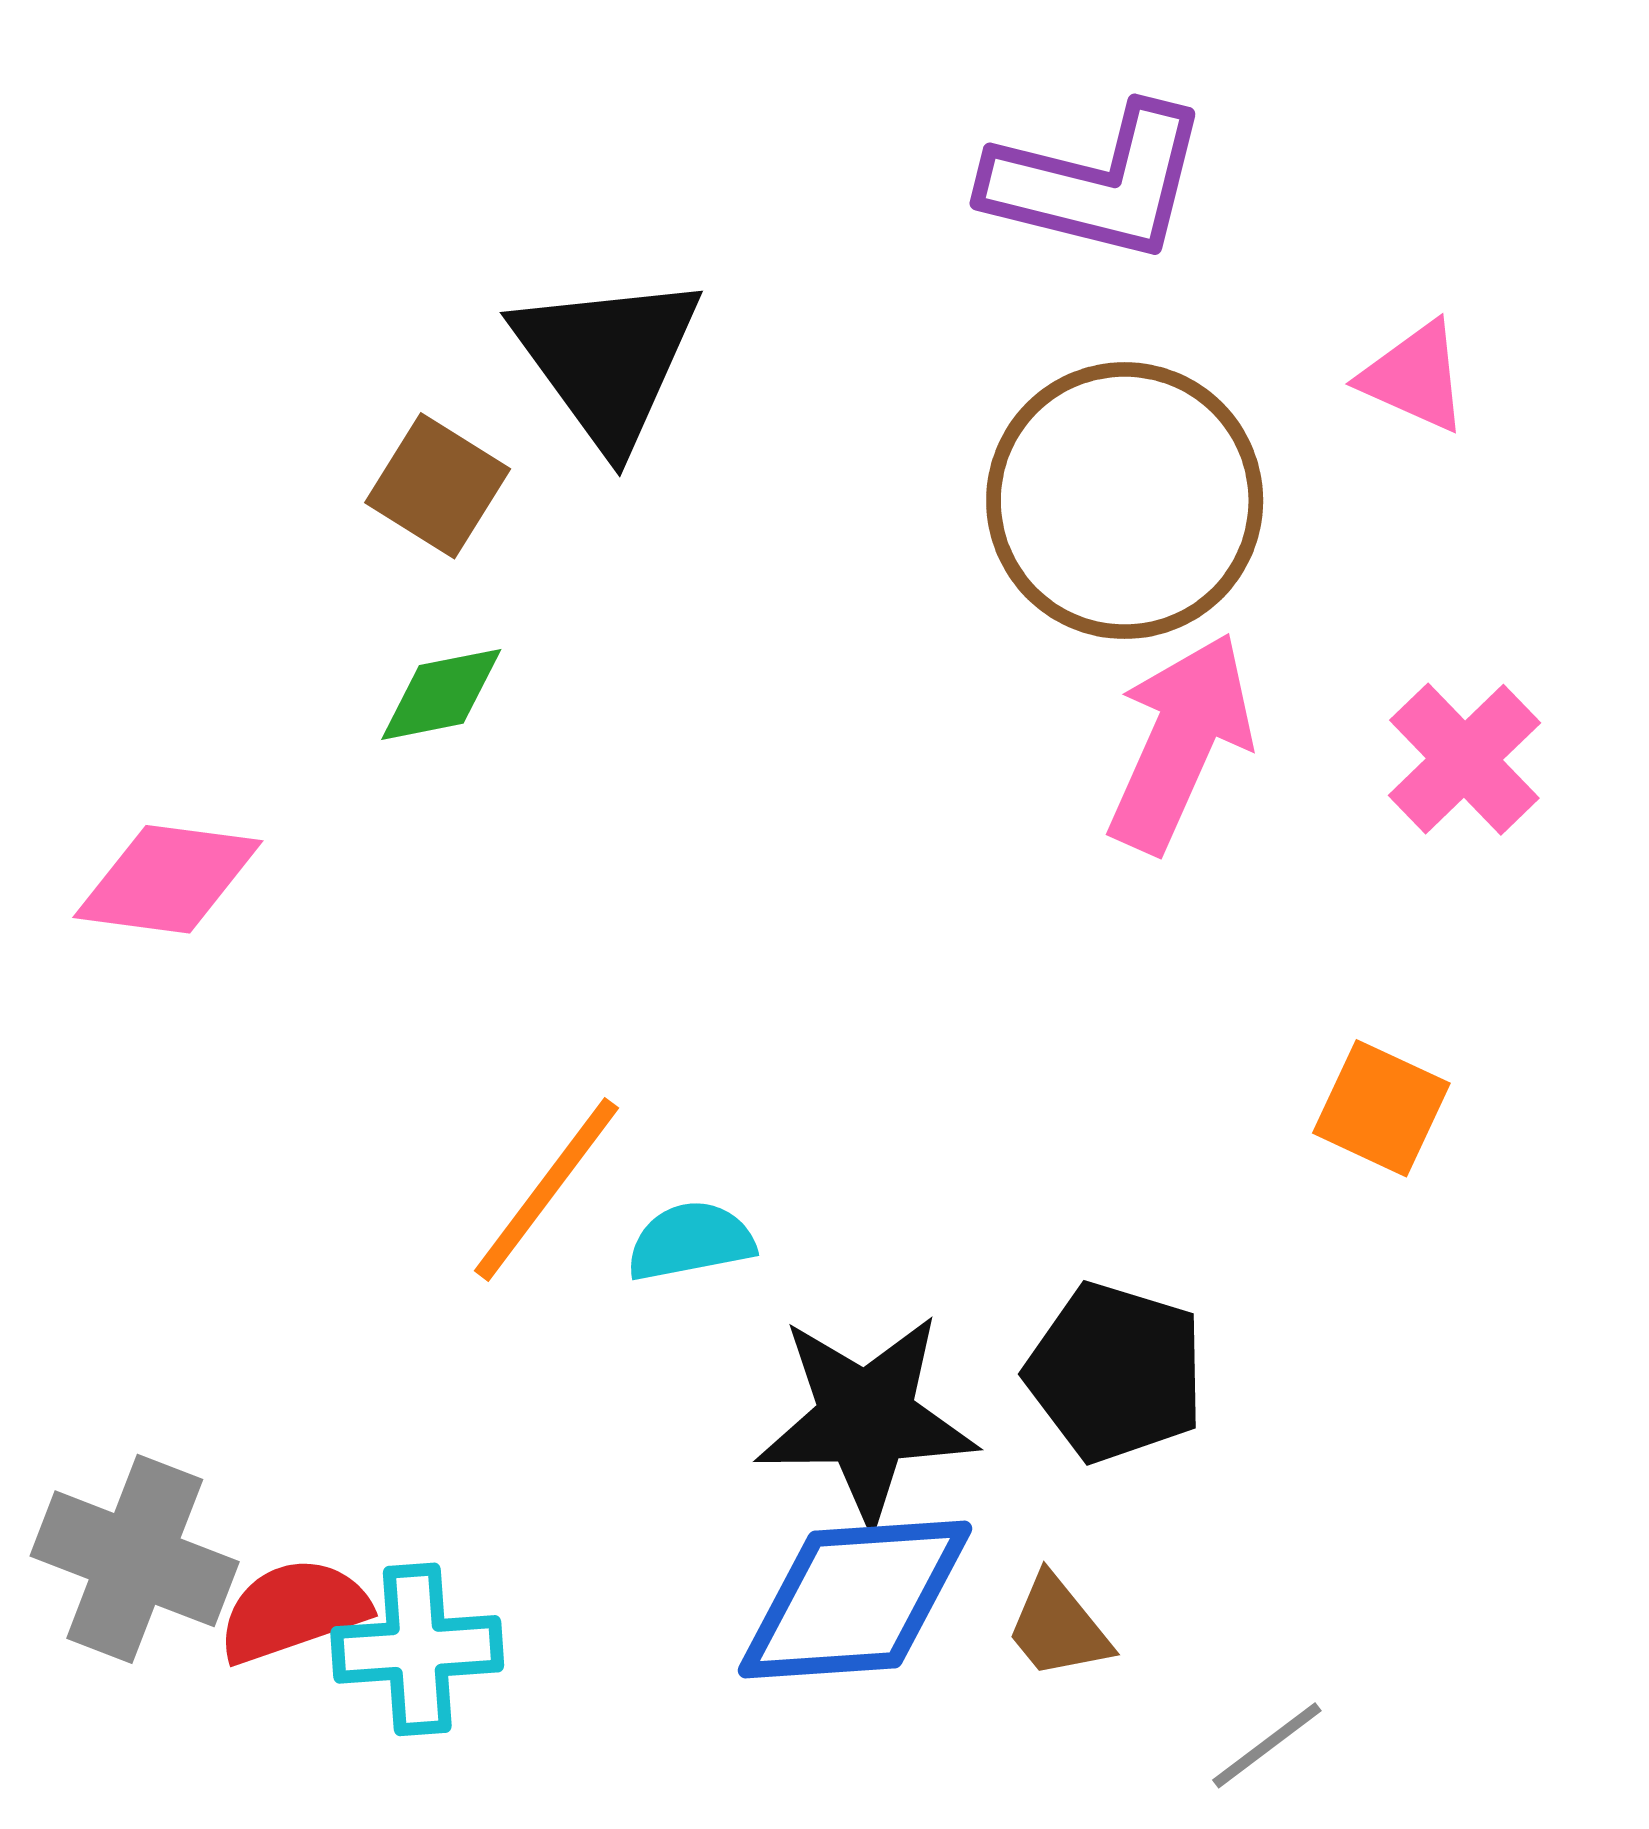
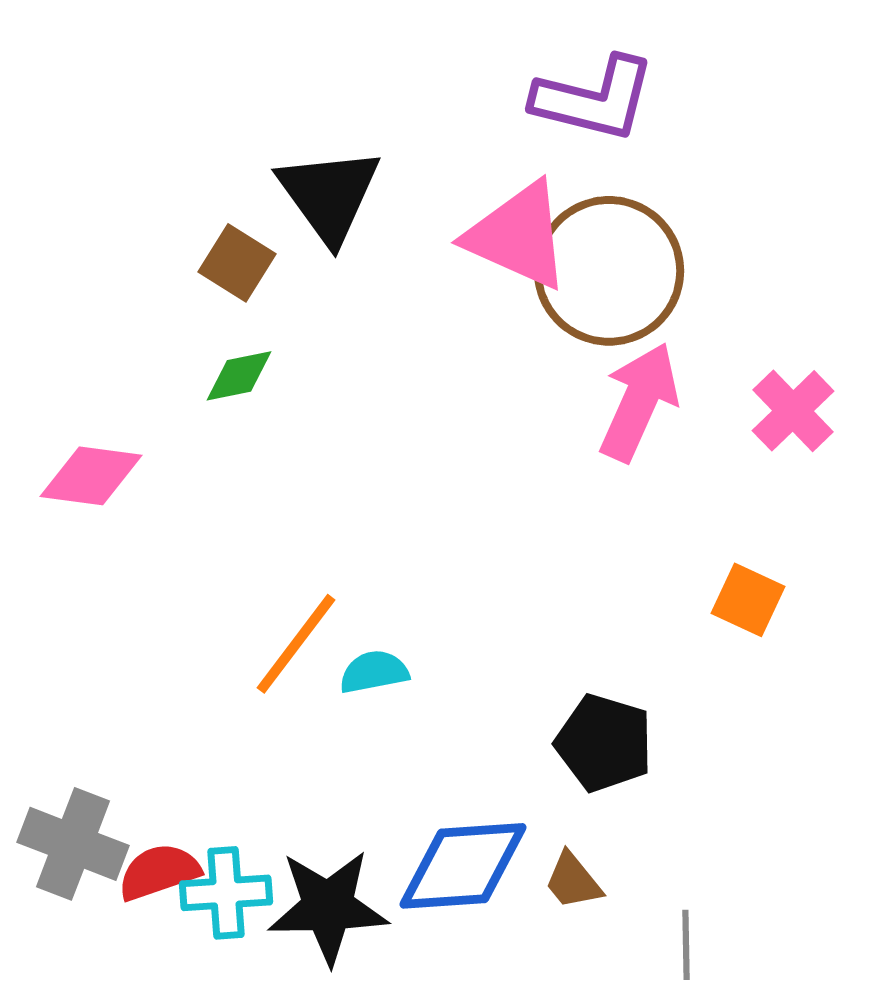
pink triangle: (1415, 377) -> (518, 236), moved, size x1.8
black star: (866, 1418) -> (328, 907), moved
gray line: (1267, 1745) -> (686, 945), turned -54

